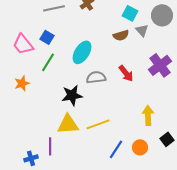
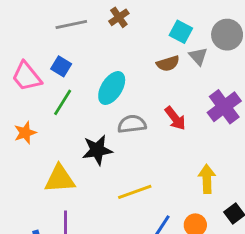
yellow triangle: (68, 124) -> (60, 179), moved

